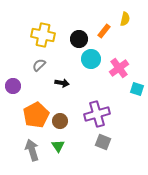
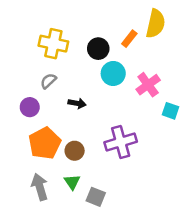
yellow semicircle: (125, 19) -> (156, 24), size x1.6
purple circle: (13, 86) -> (30, 107), moved
gray square: (103, 142) -> (96, 197), moved

